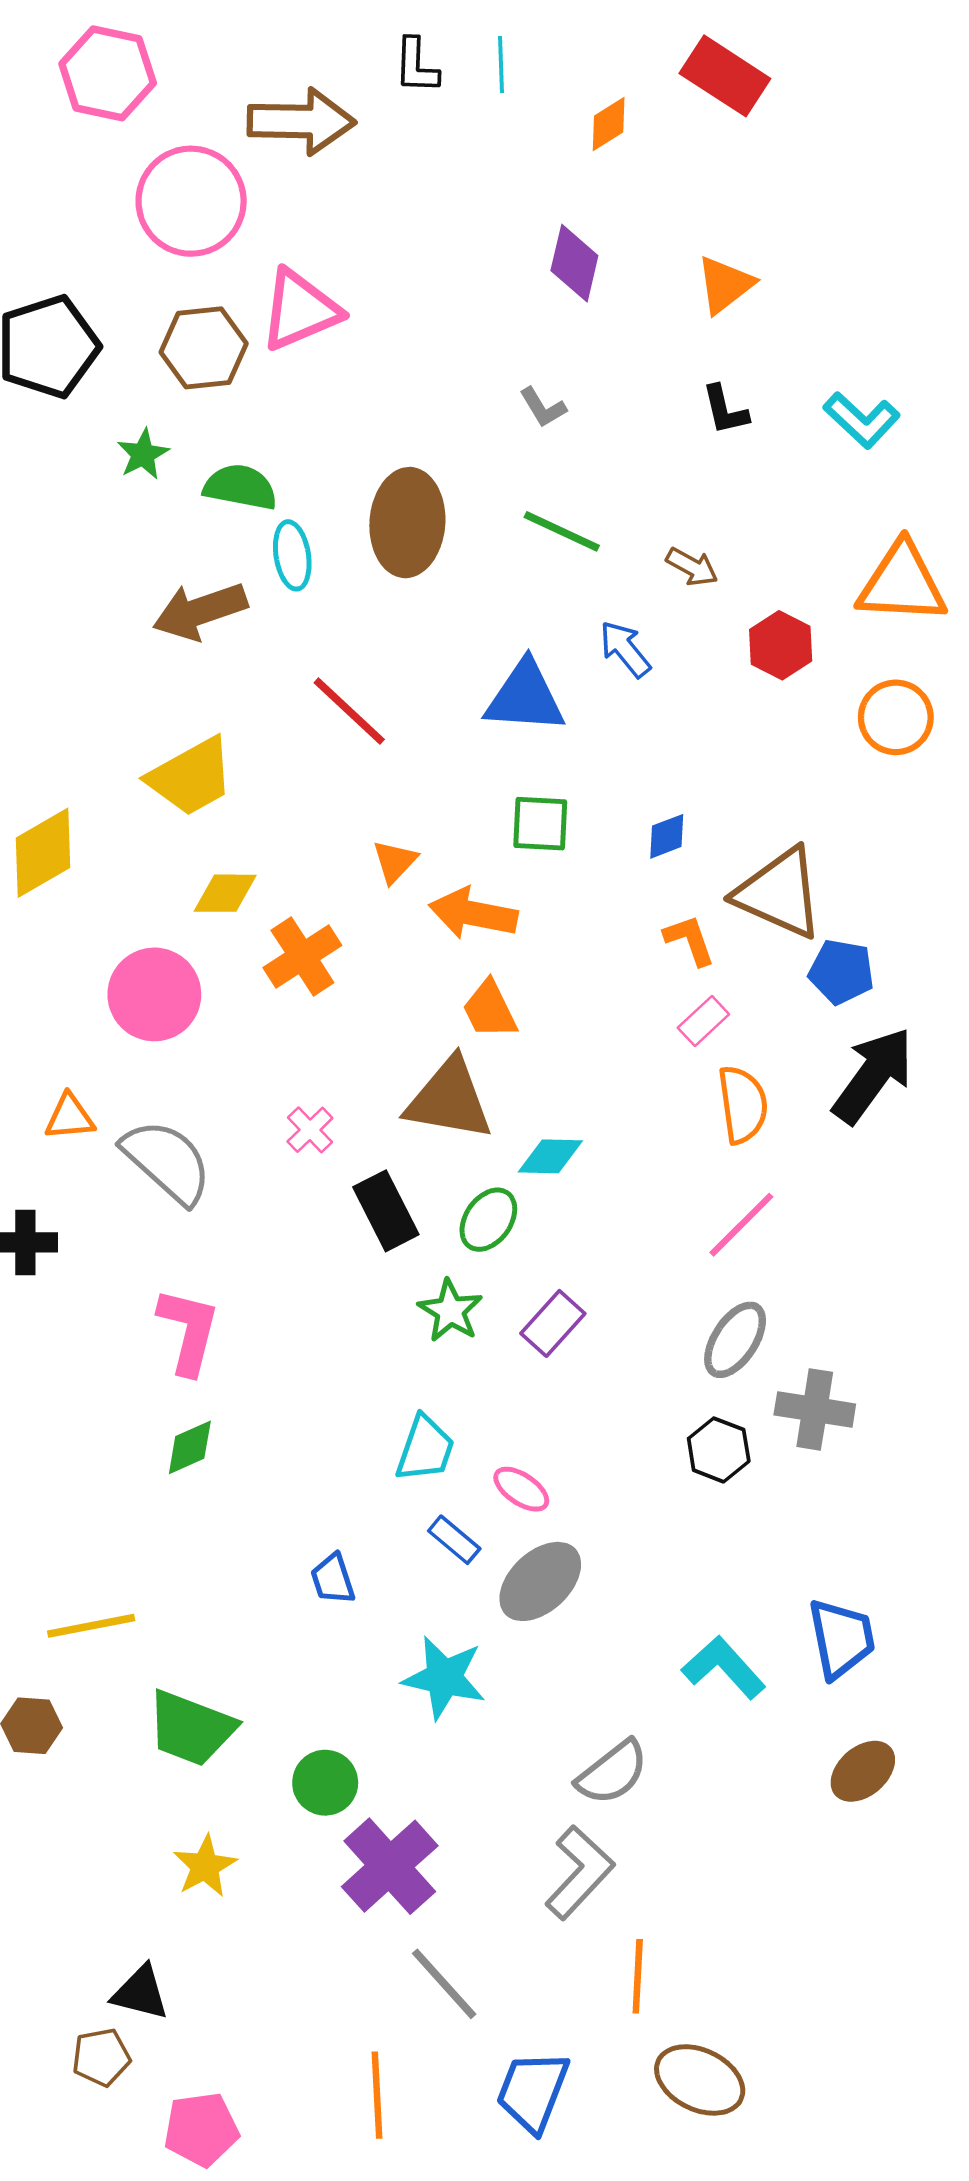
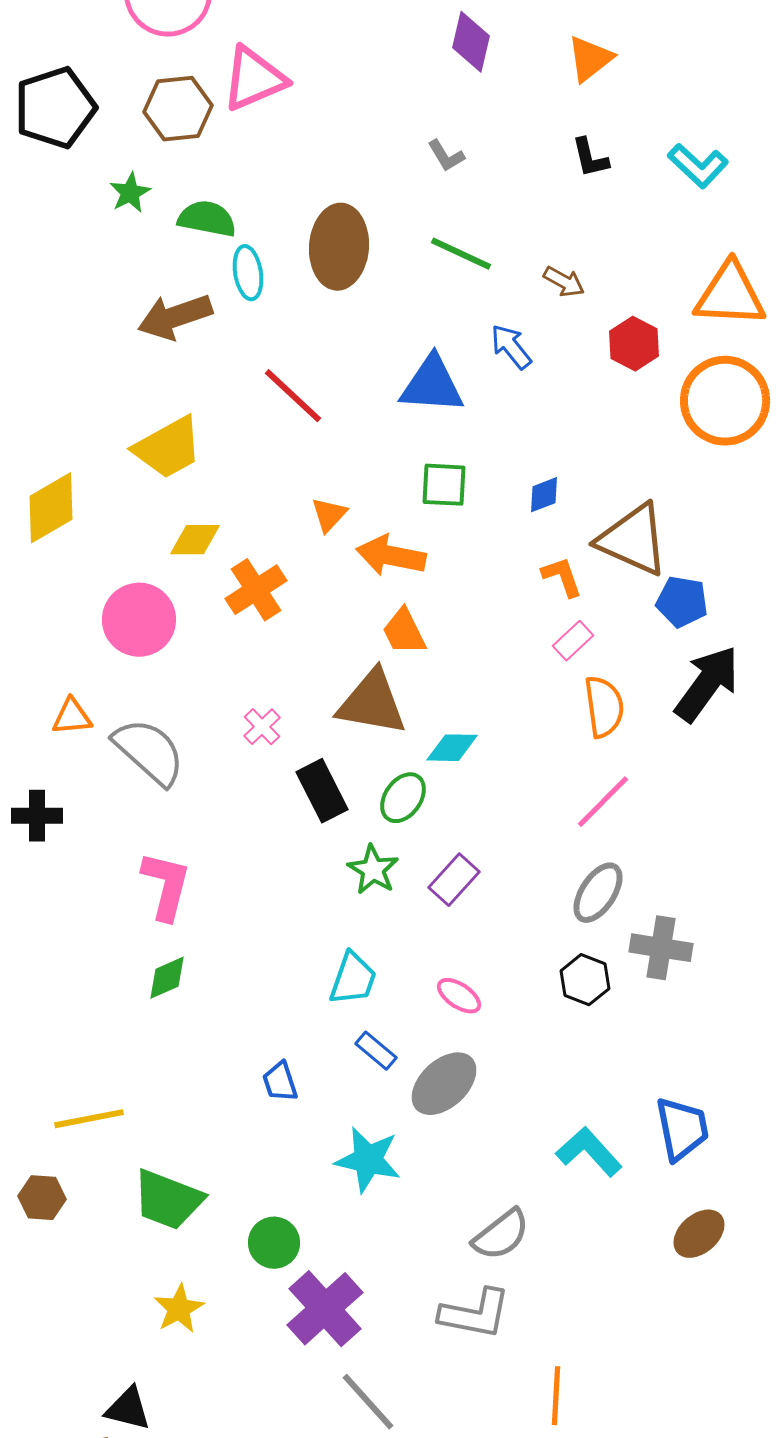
orange circle: (896, 717) -> (725, 401), size x1.5
pink ellipse: (521, 1489) -> (459, 996), moved
gray L-shape: (579, 1872) -> (475, 1314), turned 58
orange line: (638, 1976) -> (556, 1396), moved

